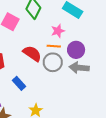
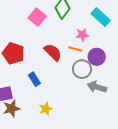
gray circle: (53, 62) -> (82, 69), moved
gray arrow: (79, 68) -> (97, 87), moved

